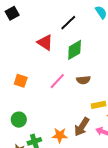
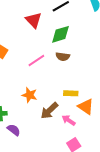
brown semicircle: (83, 80) -> (63, 57), moved
orange star: (60, 135) -> (30, 95), moved

